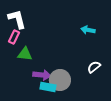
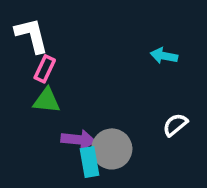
pink rectangle: (14, 37) -> (45, 69), moved
cyan rectangle: (48, 87) -> (89, 162), turned 70

